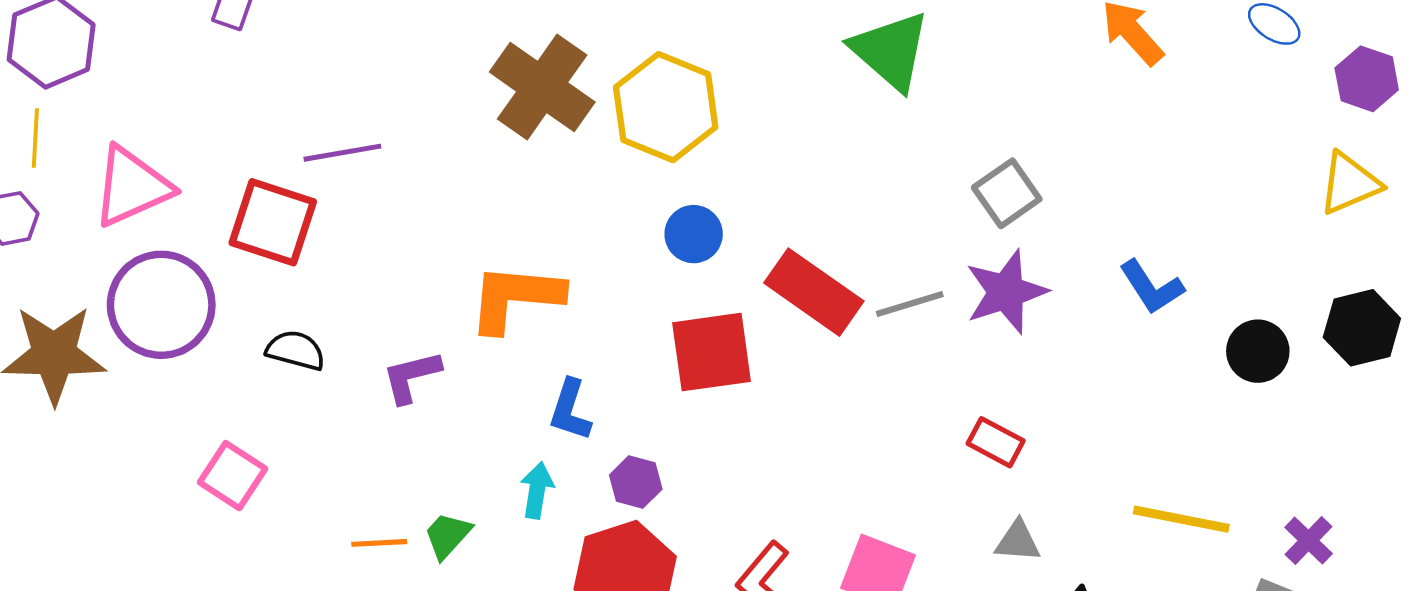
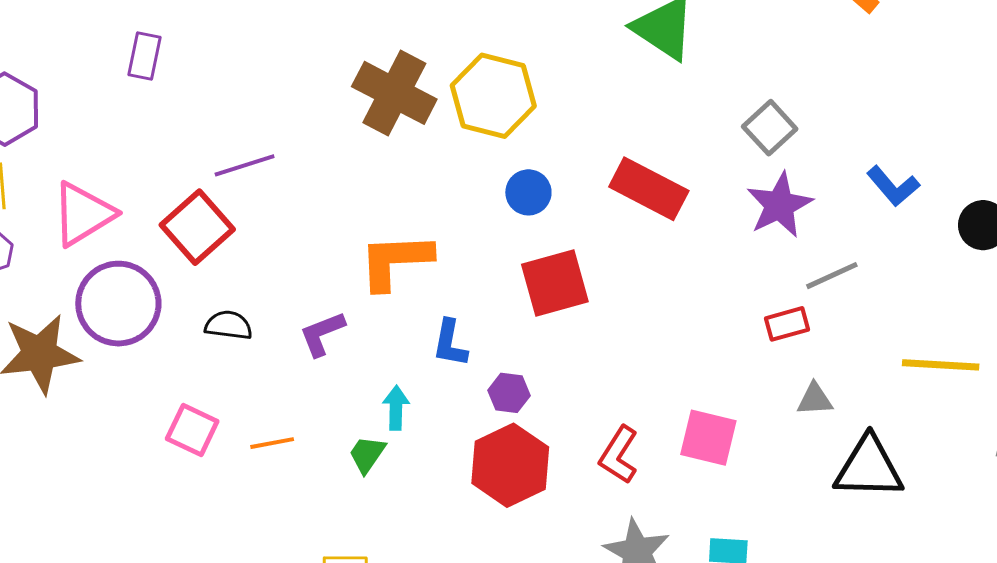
red square: (273, 222) -> (197, 227), turned 38
red rectangle: (814, 292) -> (649, 189), moved
gray line: (910, 304) -> (832, 276), moved
red rectangle: (996, 442) -> (787, 324), turned -36
cyan arrow: (537, 490) -> (396, 408), moved
orange line: (379, 543) -> (272, 443), moved

